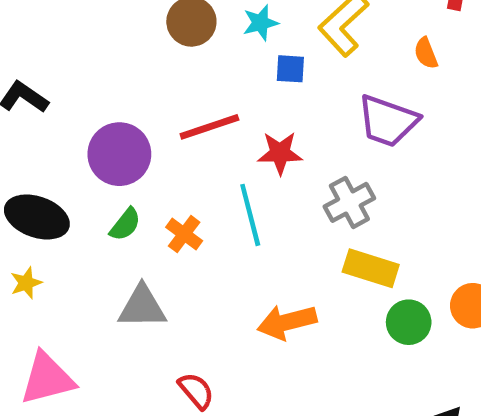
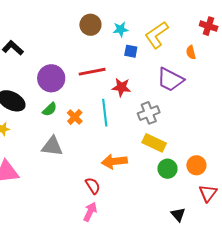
red semicircle: (196, 391) -> (93, 186), moved

